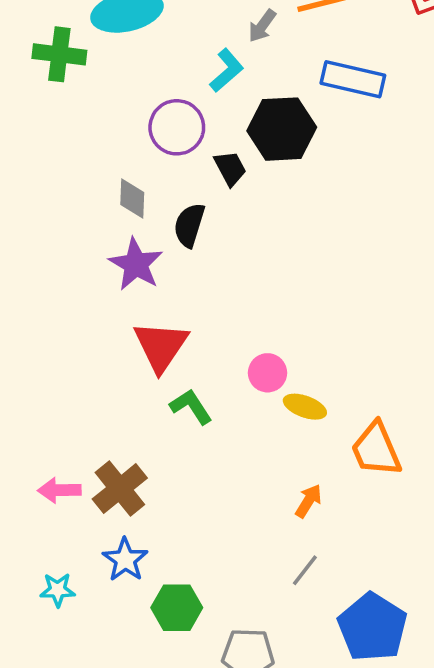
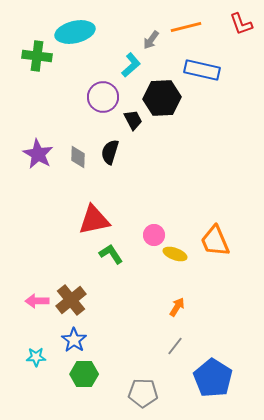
gray diamond: (132, 198) -> (78, 157), moved
purple star: (136, 264) -> (38, 154), moved
red triangle: (161, 346) -> (94, 220), turned 44
orange trapezoid: (376, 449) -> (215, 241), moved
green hexagon: (177, 608) -> (84, 374), moved

